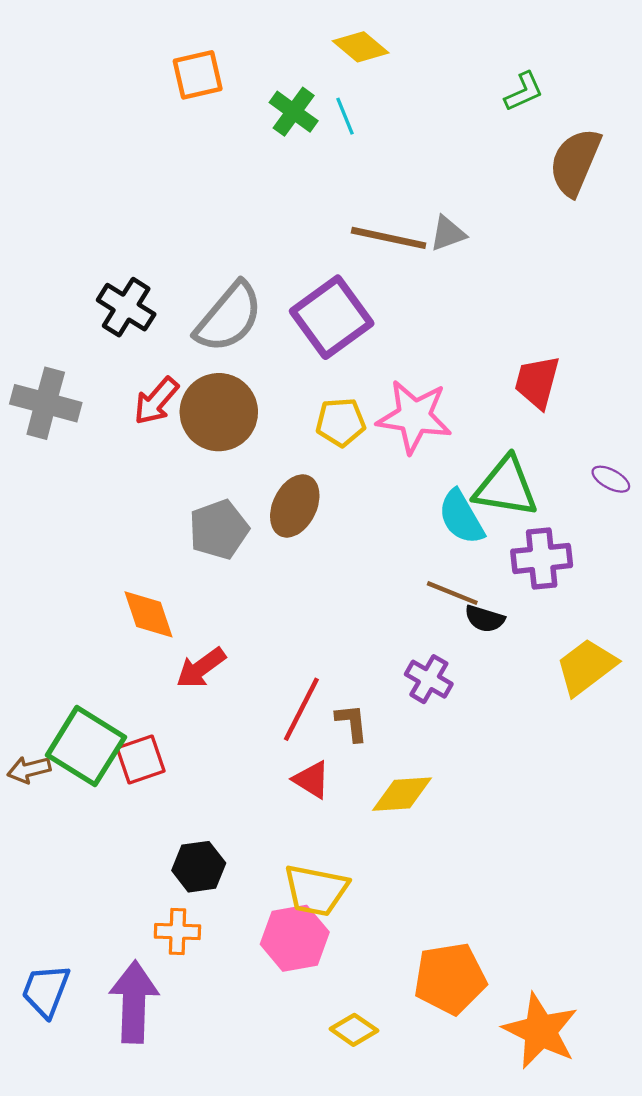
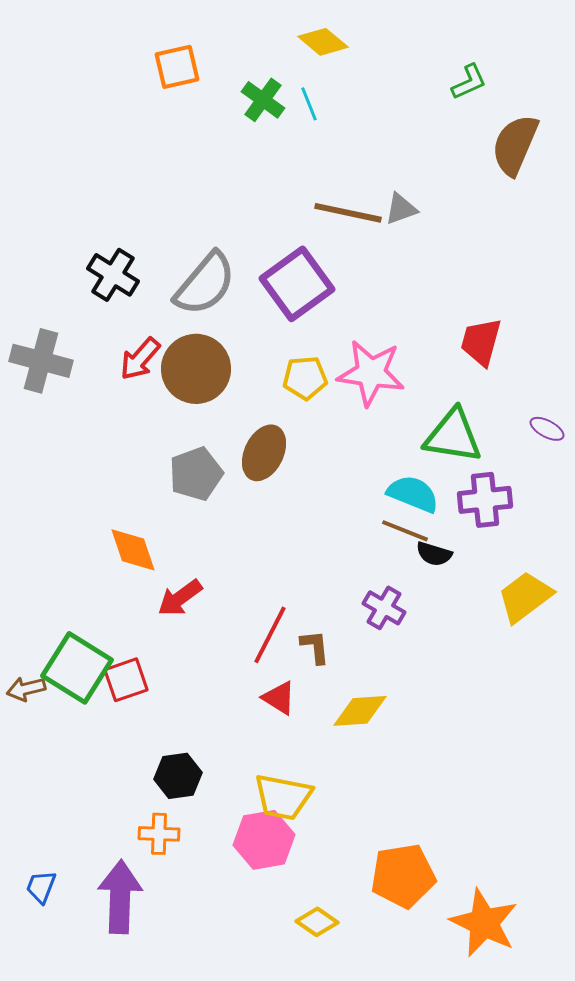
cyan semicircle: (461, 517) -> (413, 494), moved, turned 142
blue trapezoid: (46, 991) -> (41, 887), size x0.7

